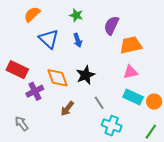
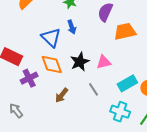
blue triangle: (49, 39) -> (51, 38), moved
pink triangle: (130, 72) -> (104, 62), moved
cyan rectangle: (133, 97) -> (127, 83), turned -54
cyan cross: (112, 126) -> (120, 112), moved

